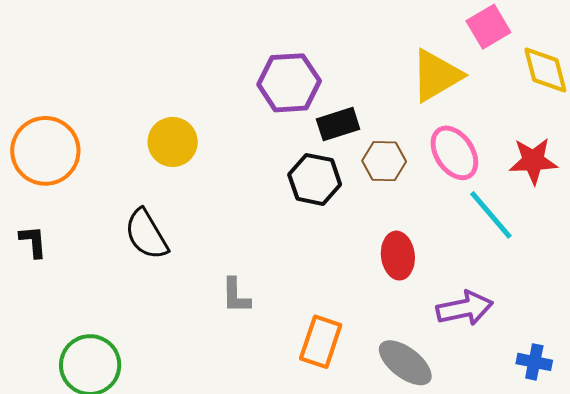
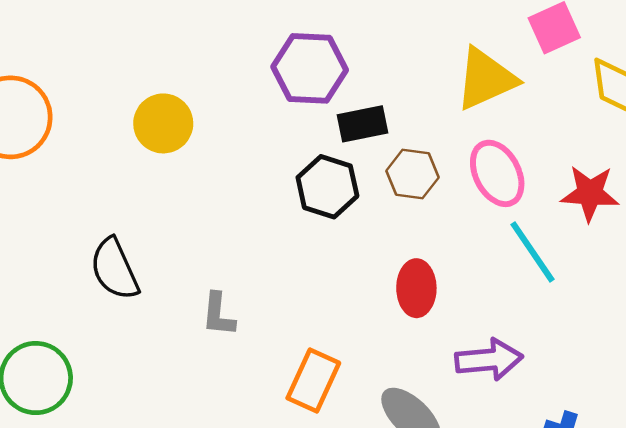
black semicircle: (146, 234) -> (115, 269), moved

